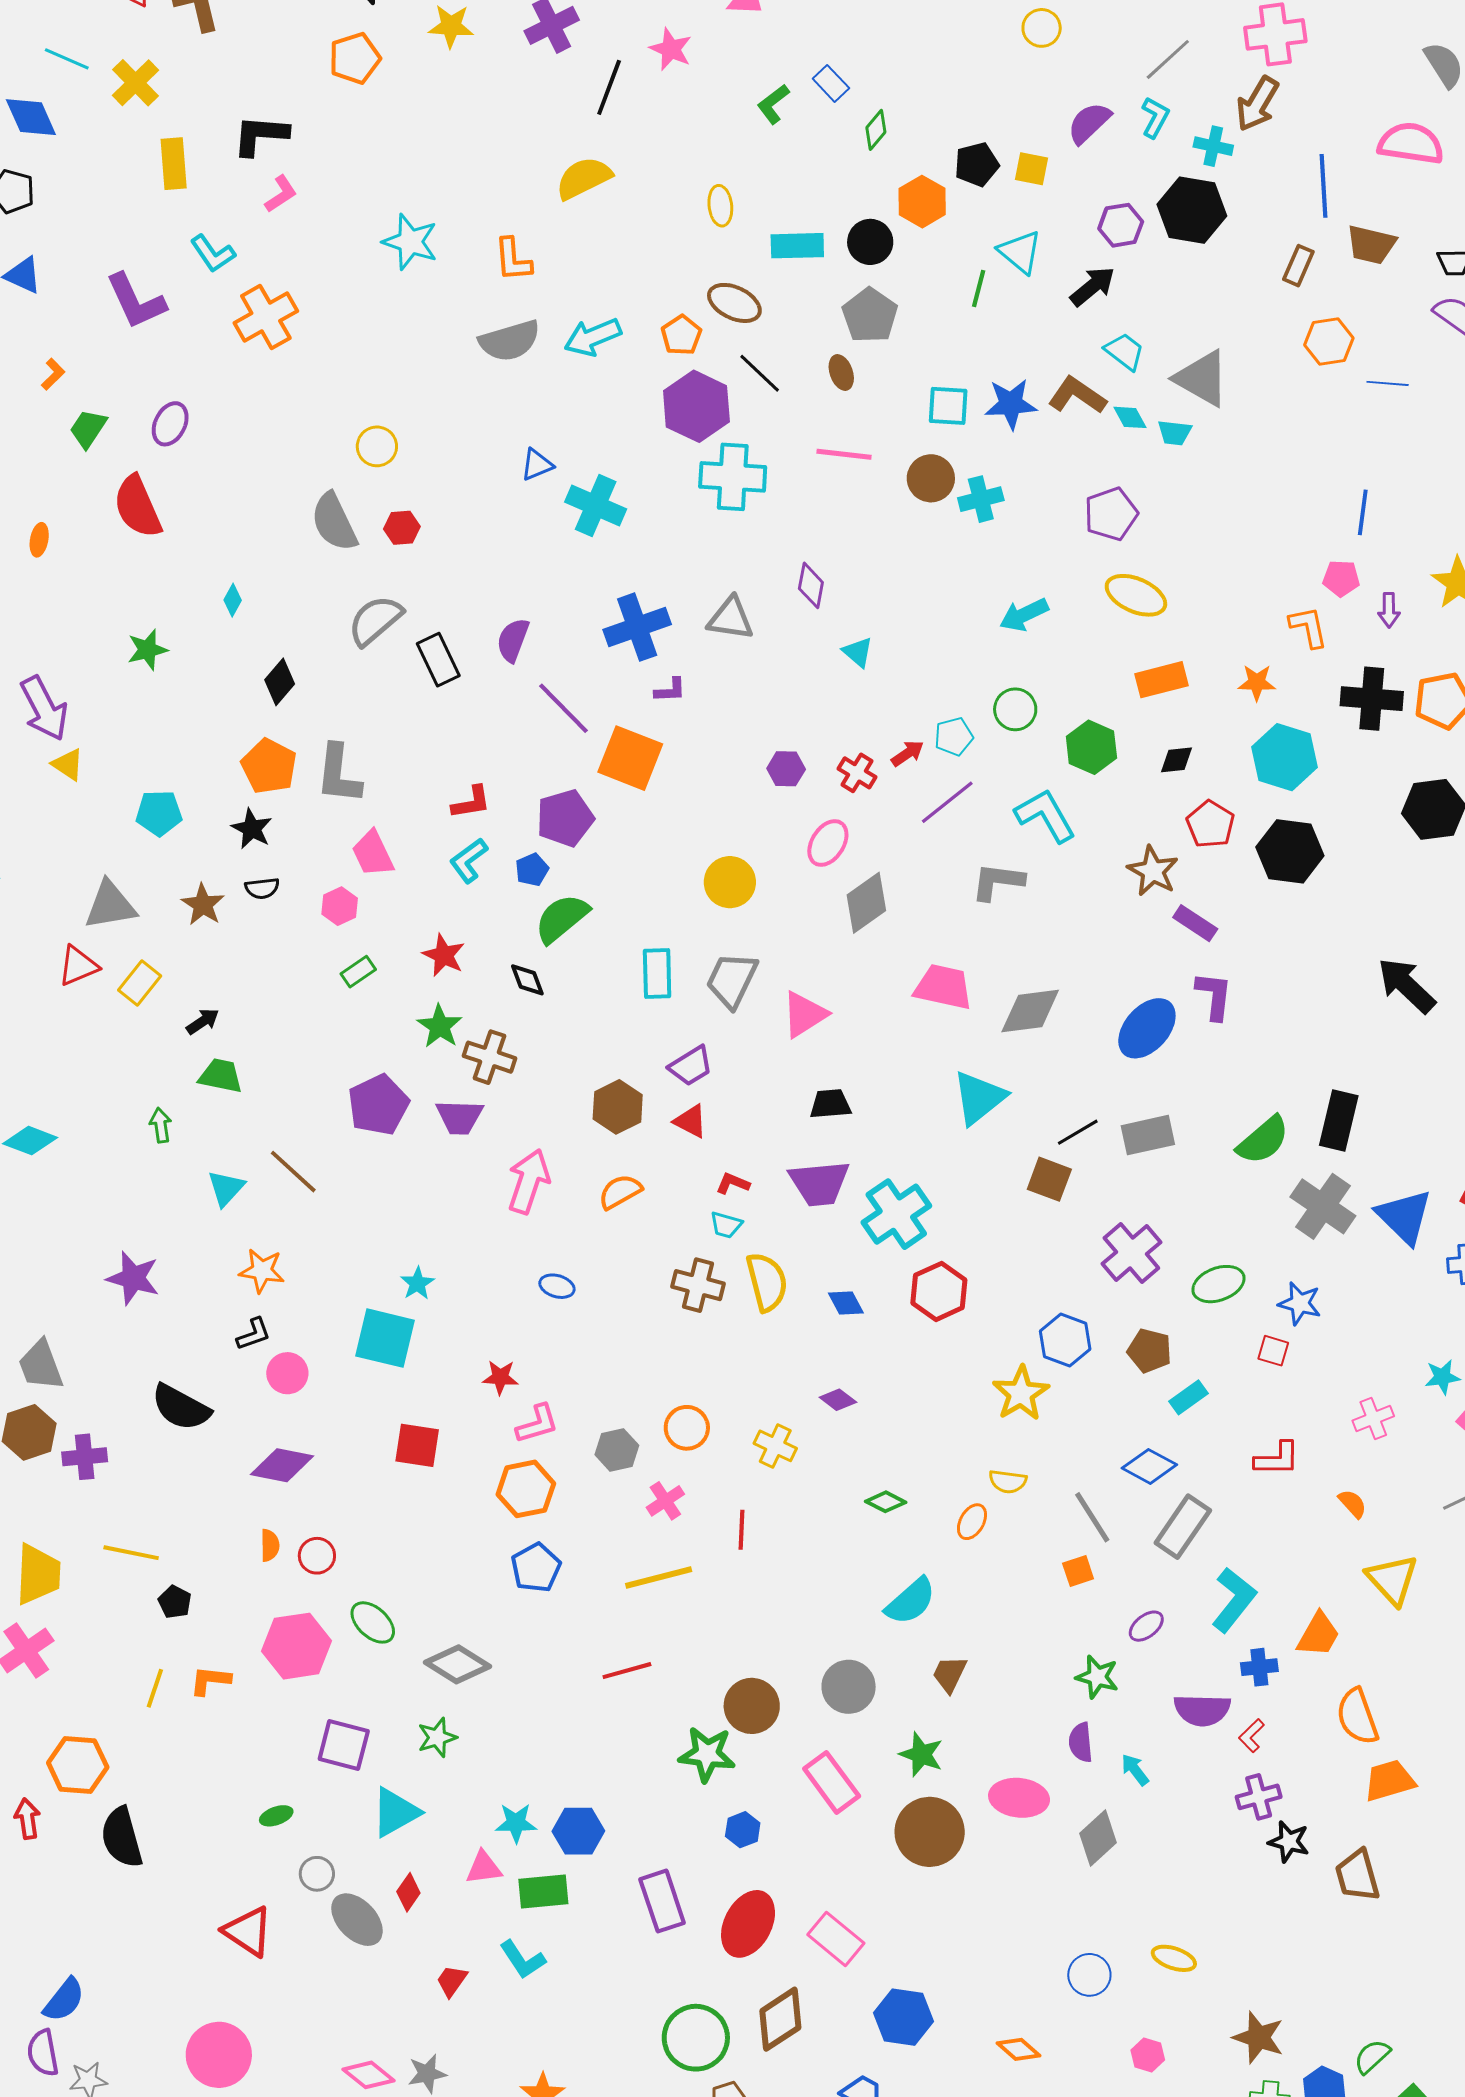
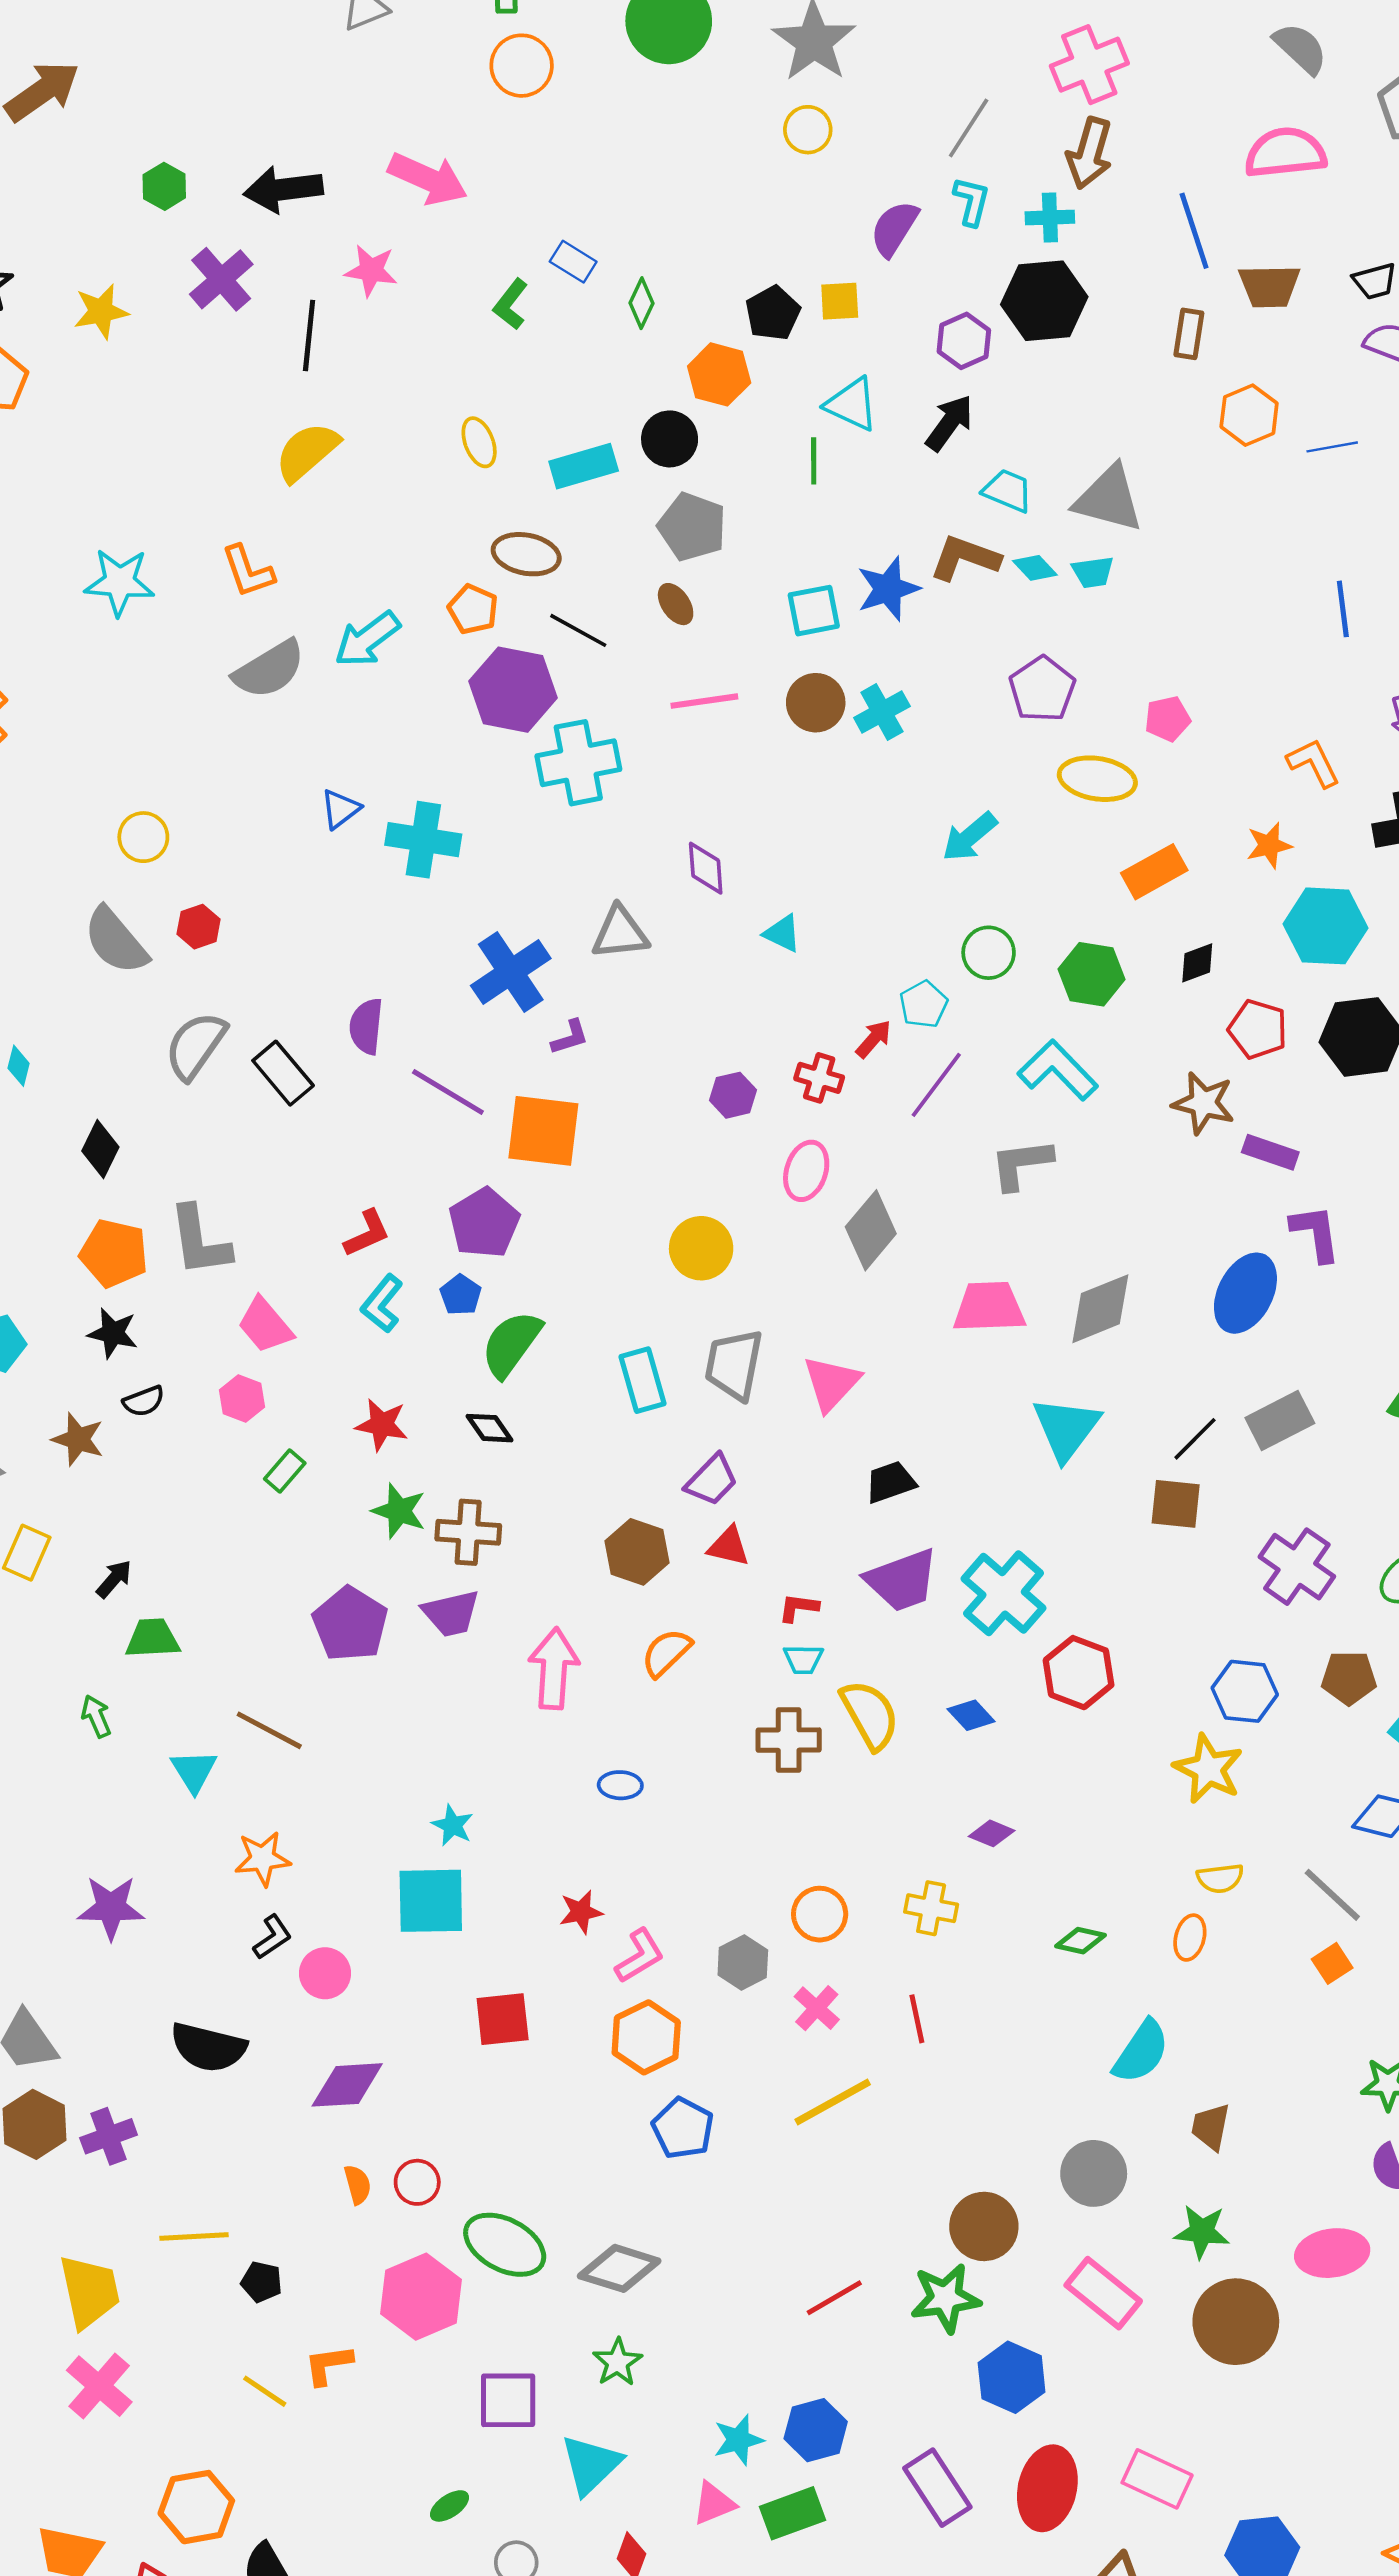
pink pentagon: (1341, 578) -> (1167, 719), moved
green ellipse: (373, 1622) -> (505, 2245), size x1.4
red line: (627, 1671) -> (834, 2298), moved
yellow line: (155, 1688) -> (265, 2391), turned -60
blue hexagon: (743, 1830) -> (1012, 2377), size x1.6

